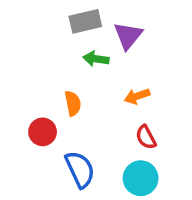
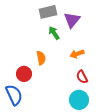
green arrow: (96, 59) -> (54, 33), turned 48
blue semicircle: (80, 169) -> (14, 95), moved

